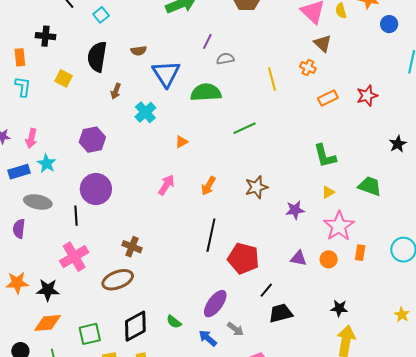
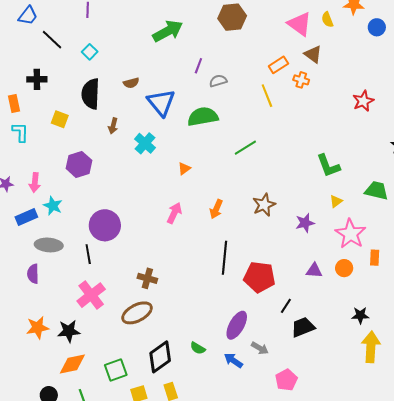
orange rectangle: (328, 98) -> (278, 65), moved
purple hexagon: (92, 140) -> (79, 164), moved

